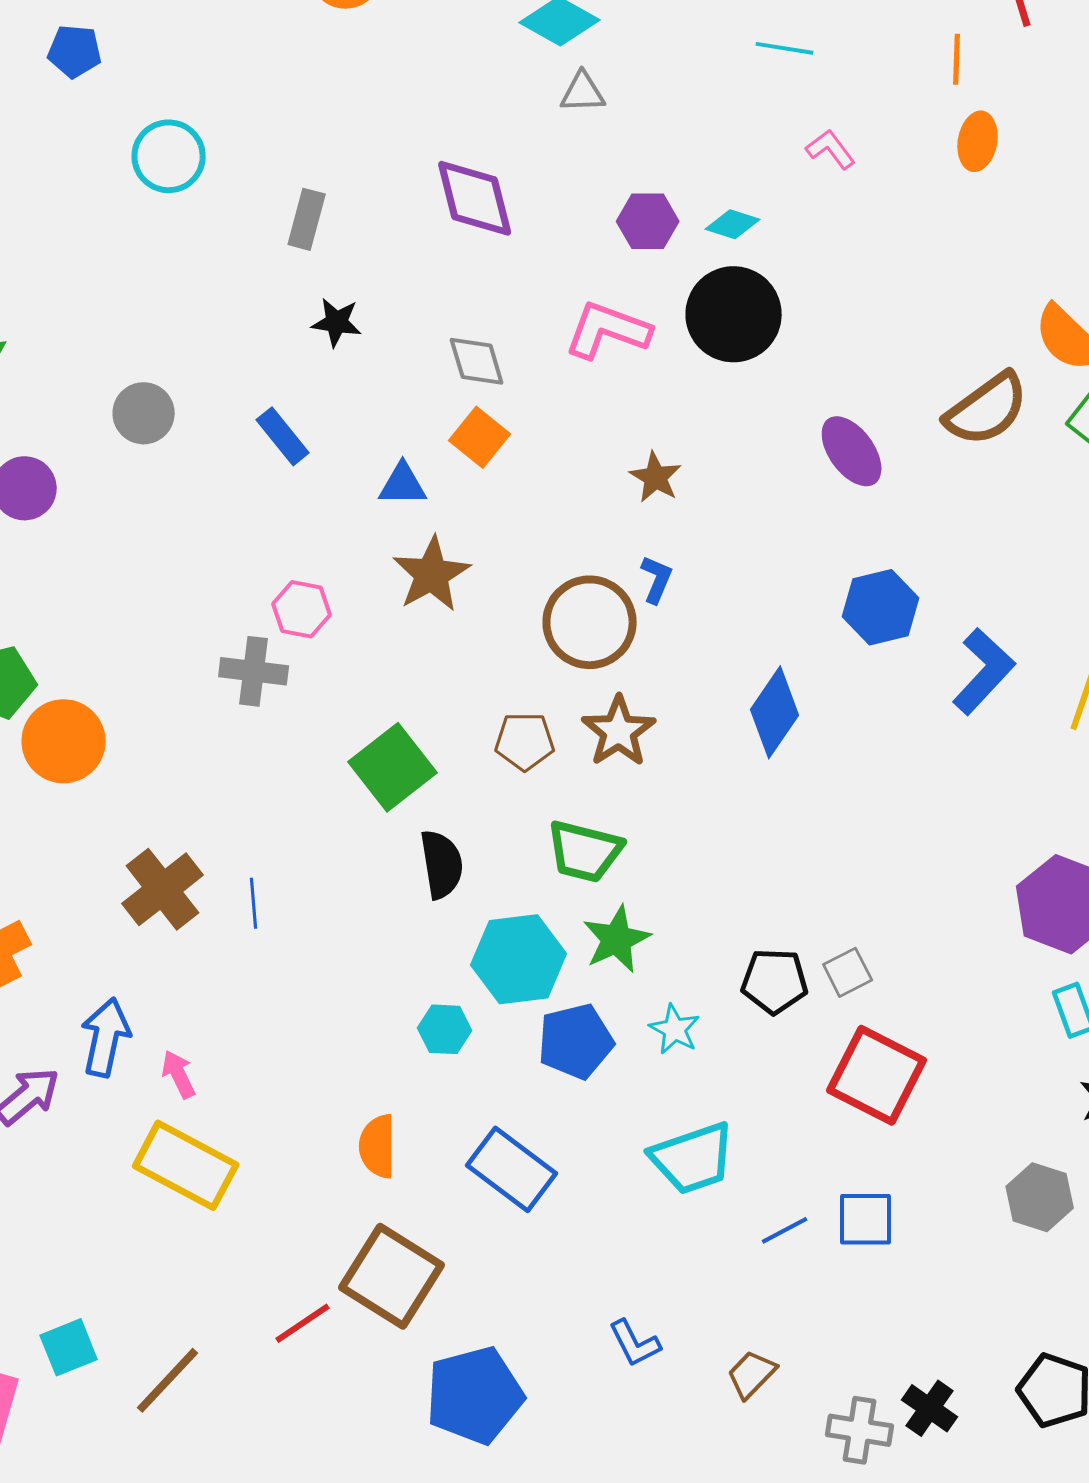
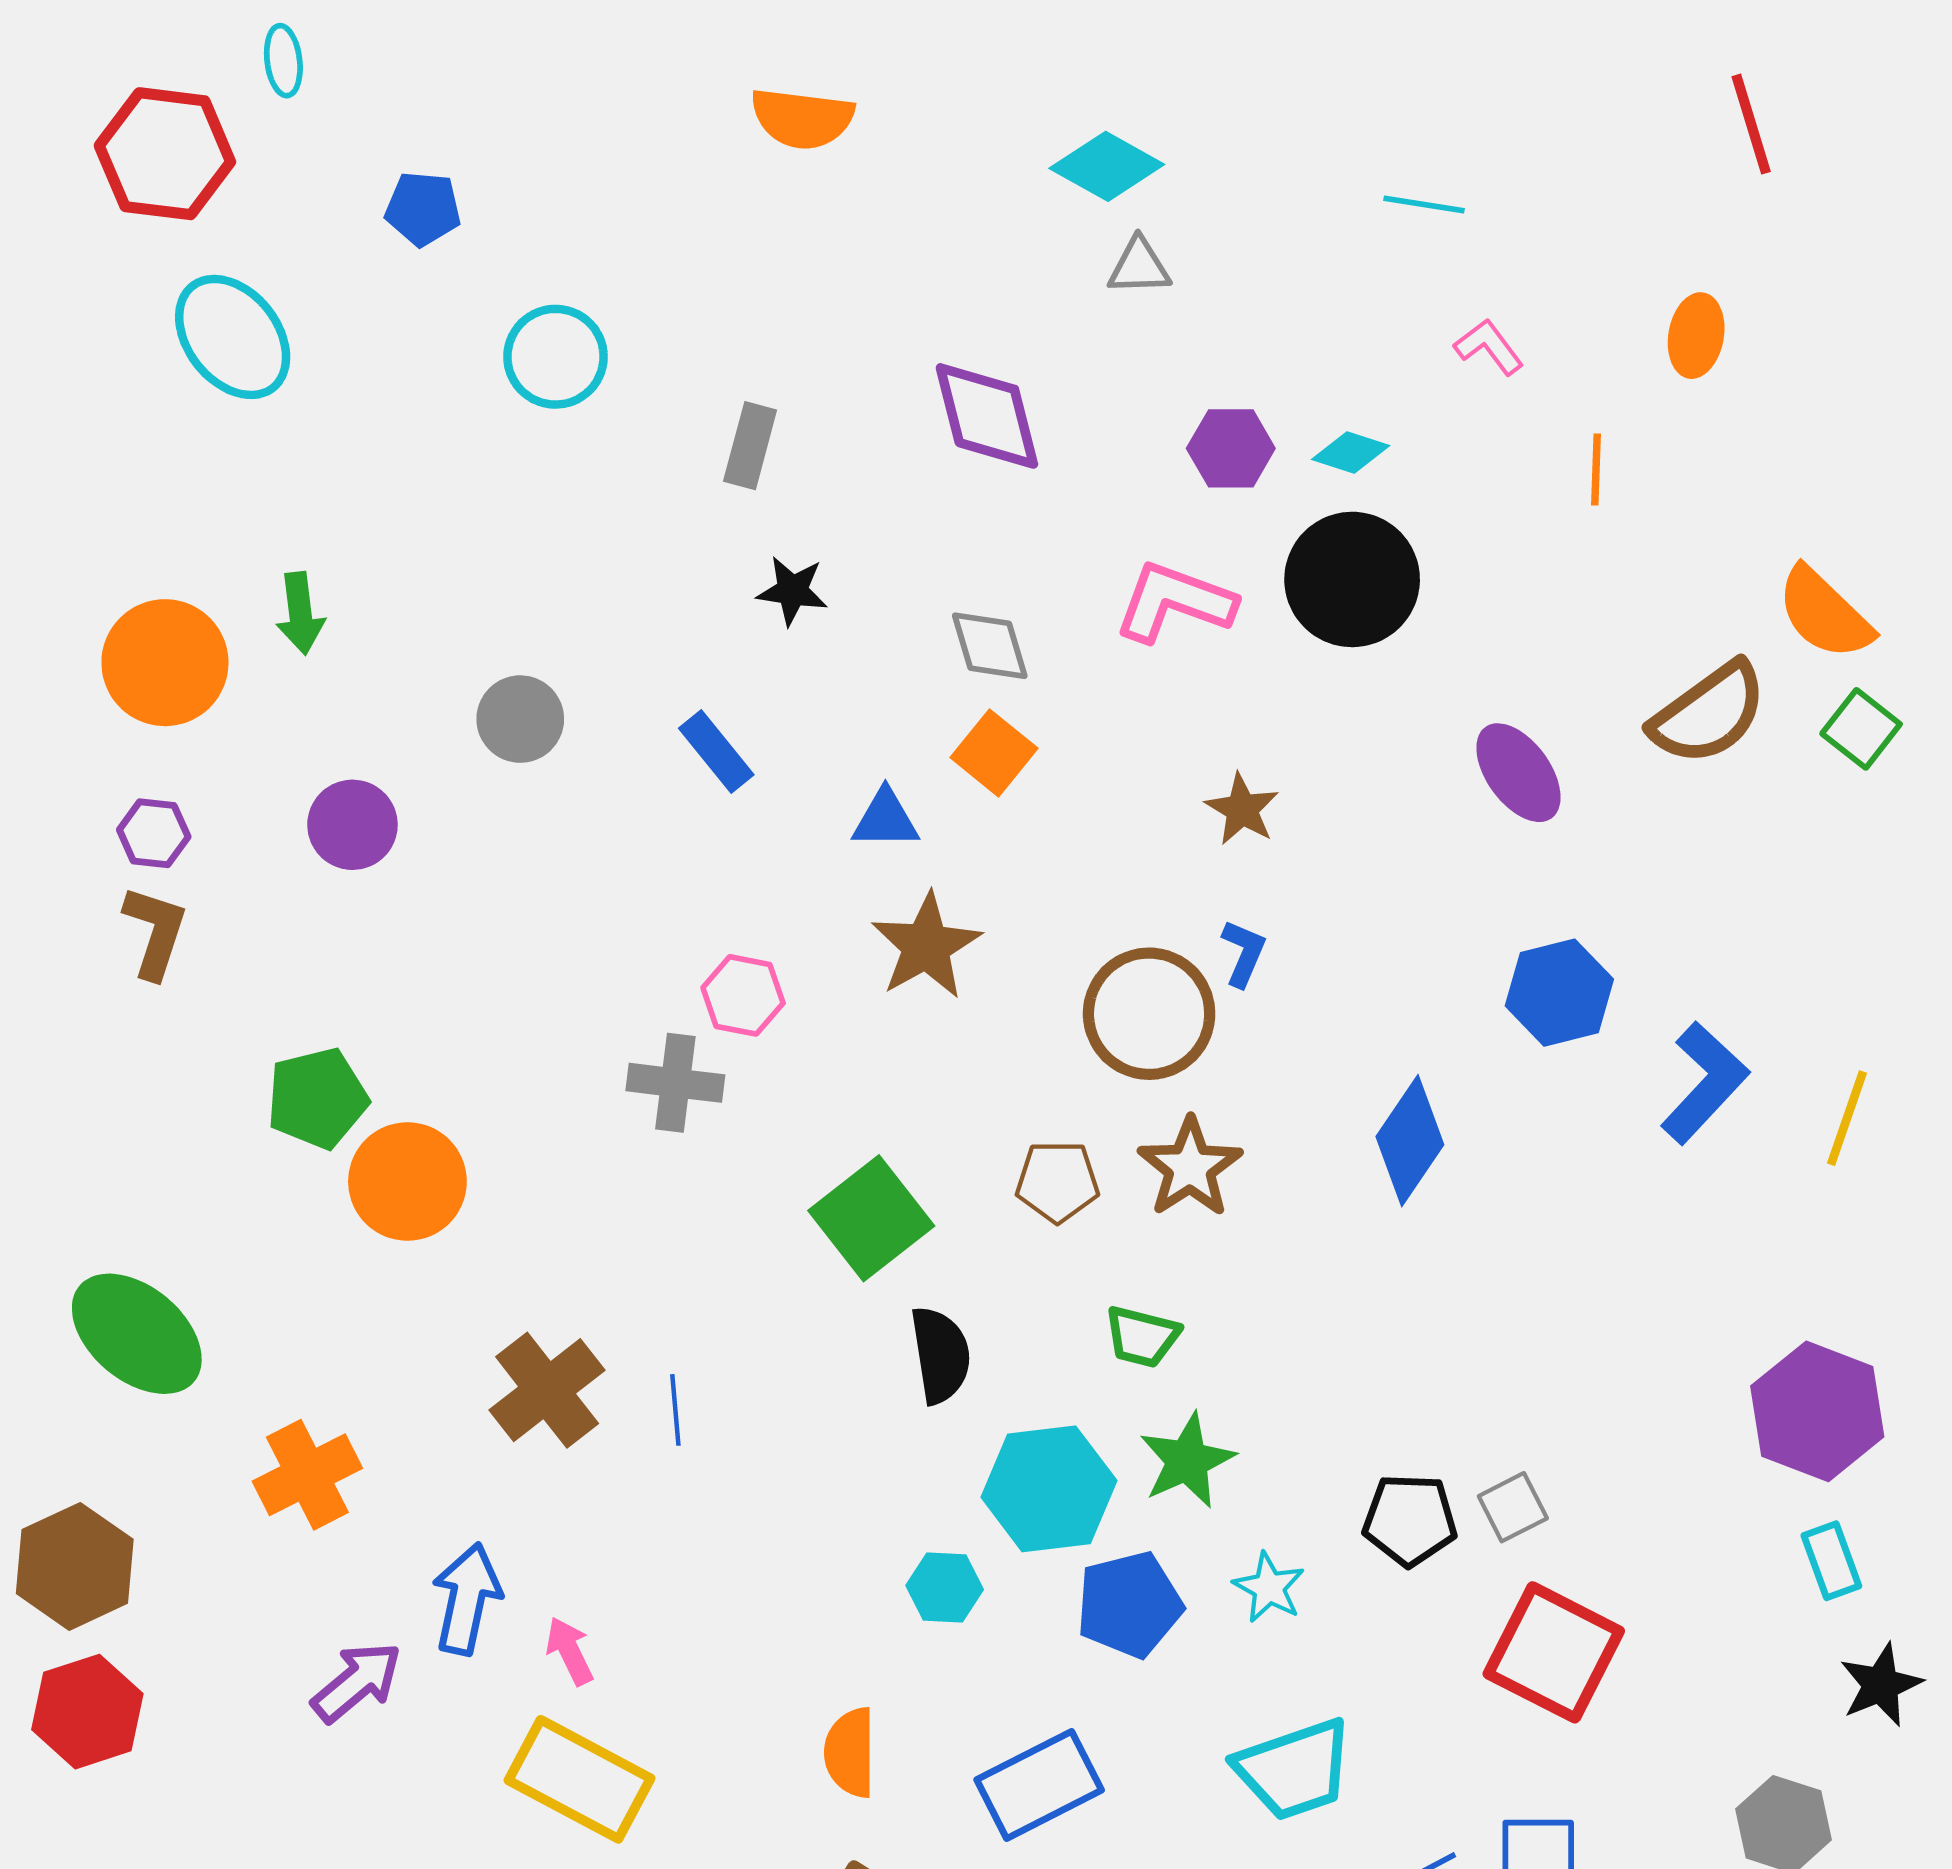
orange line: (957, 59) -> (1596, 470), moved
green trapezoid: (585, 851) -> (1142, 1337), size x0.7
blue rectangle: (512, 1169) -> (1039, 1785), turned -64

